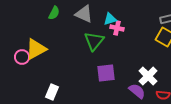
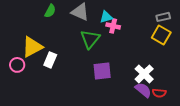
pink circle: (22, 57) -> (17, 65), moved
purple semicircle: (137, 91) -> (143, 90), moved
white rectangle: (52, 92) -> (50, 60), moved

